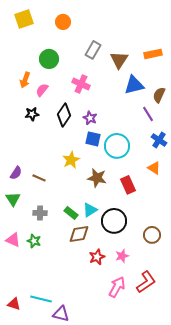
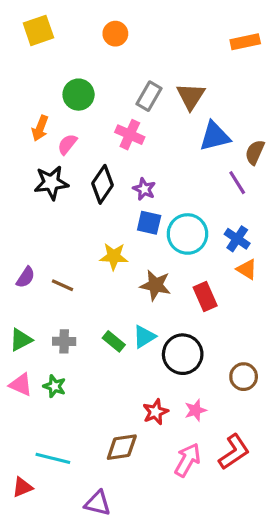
orange circle: (63, 22) -> (115, 34), moved
gray rectangle: (93, 50) -> (149, 96), moved
orange rectangle: (153, 54) -> (245, 42), moved
black star: (32, 114) -> (51, 183), size x1.5
blue cross: (159, 140) -> (237, 239), moved
yellow star: (71, 160) -> (114, 256), turned 30
green triangle: (13, 199) -> (21, 340), moved, turned 35
brown diamond: (79, 234) -> (122, 447), moved
cyan line: (41, 299) -> (53, 458), moved
red triangle: (14, 304) -> (22, 487), turned -40

